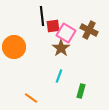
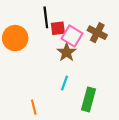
orange circle: (14, 47) -> (15, 38), moved
green rectangle: (81, 91) -> (89, 99), size x1.5
orange line: (31, 98) -> (34, 107), turned 40

